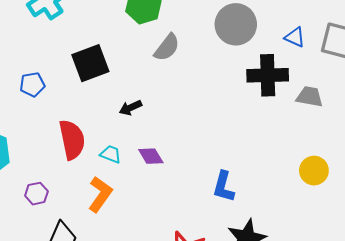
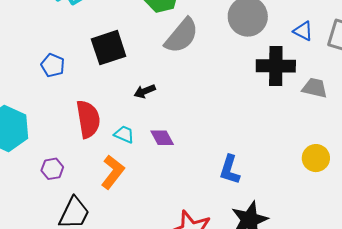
gray semicircle: (167, 47) -> (182, 36), size x1.4
blue pentagon: (32, 84) -> (53, 65), turned 30

